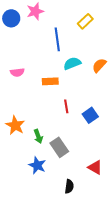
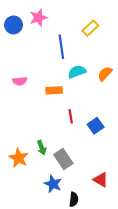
orange star: (15, 125) -> (19, 158), moved
blue star: (37, 165) -> (53, 184), moved

